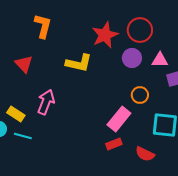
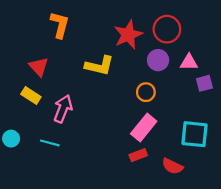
orange circle: (140, 95) -> (146, 92), moved
yellow rectangle: (16, 114) -> (31, 95), moved
cyan line: (23, 136) -> (50, 143), moved

